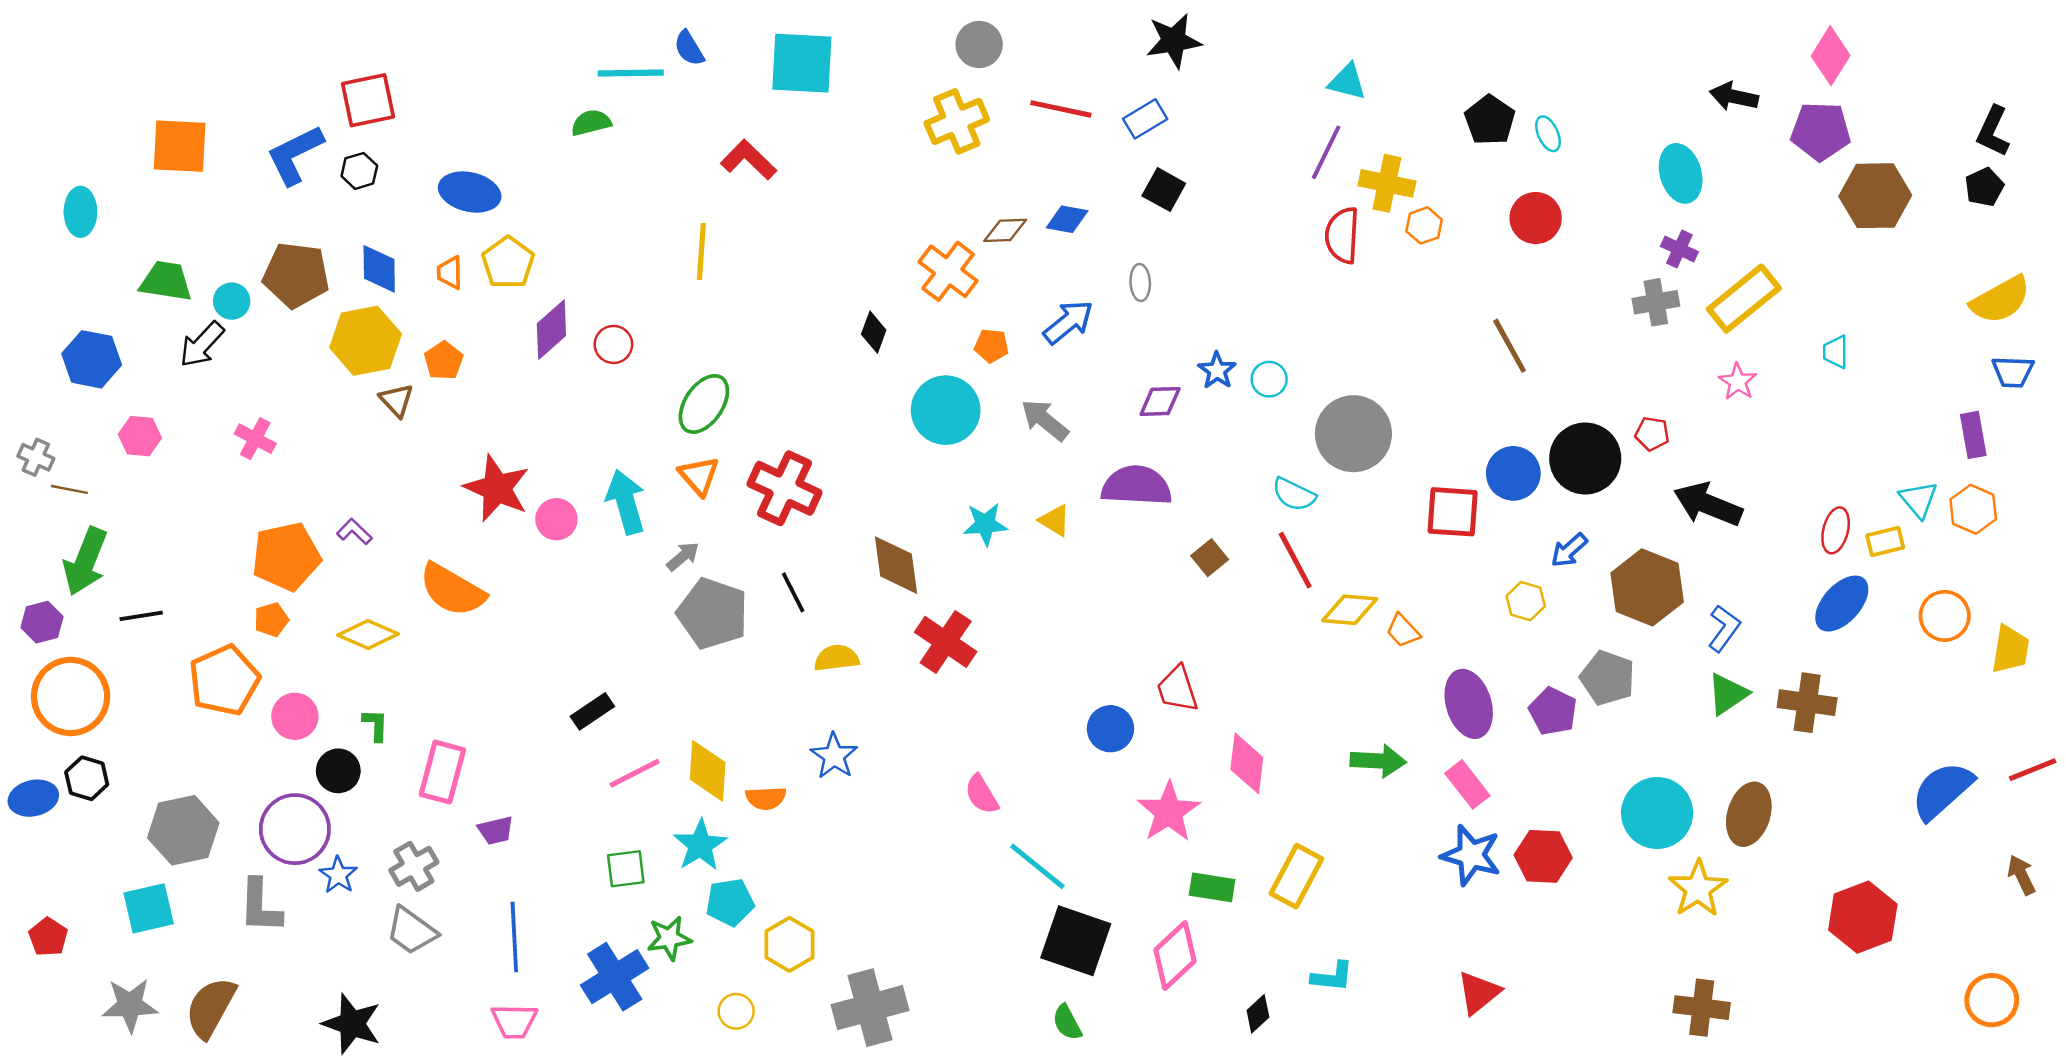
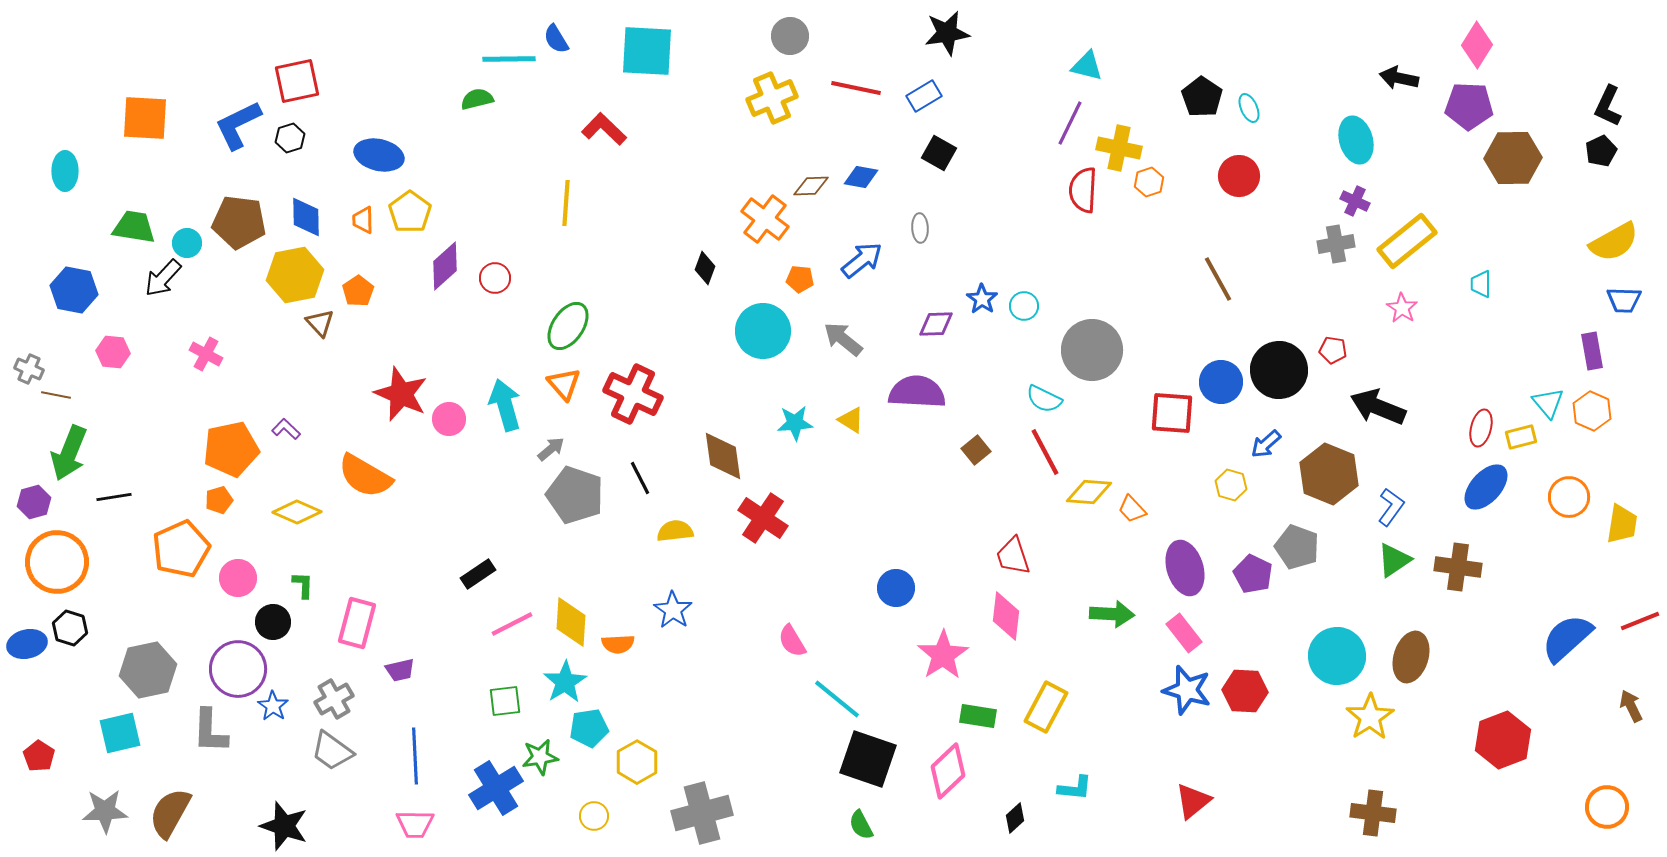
red trapezoid: (1177, 689) -> (1013, 556), moved

